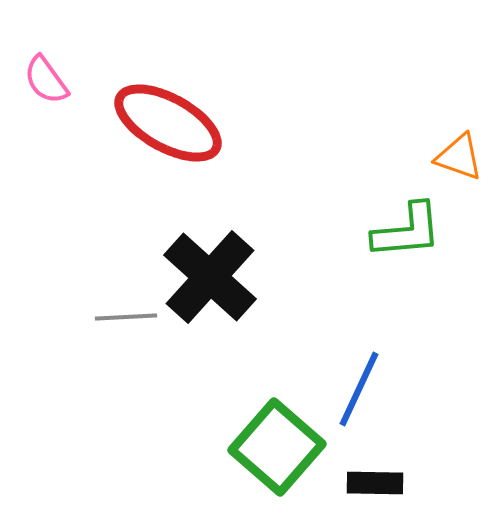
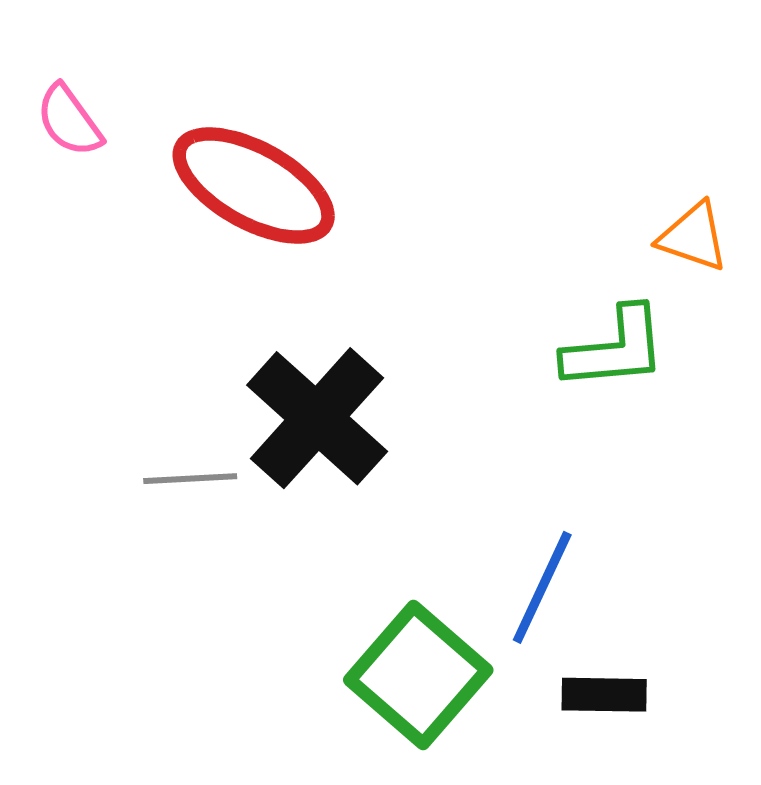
black rectangle: (375, 483) -> (604, 695), moved

